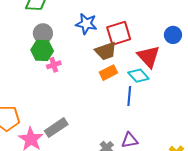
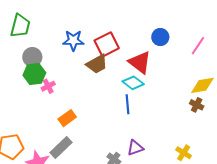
orange rectangle: (108, 73) -> (67, 118), moved

